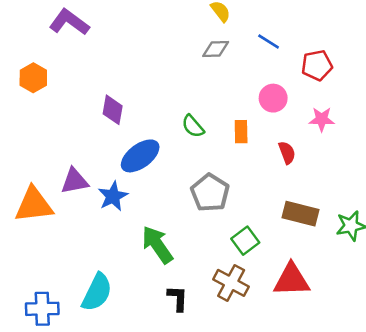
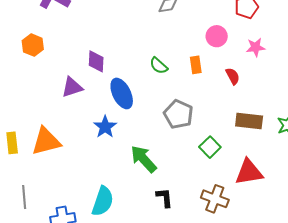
blue ellipse: (140, 156) -> (122, 93), turned -72
purple triangle: (75, 181) -> (72, 87), moved
brown cross: (231, 283) -> (215, 199), moved

